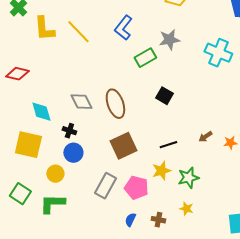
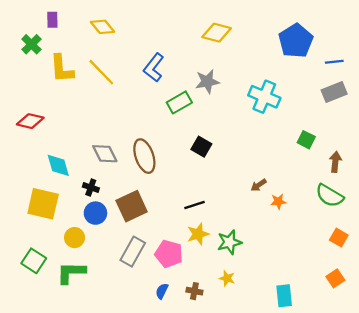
brown arrow: (205, 137) -> (258, 185), moved
black line: (168, 145) -> (194, 205), moved
brown square: (123, 146) -> (132, 206), moved

